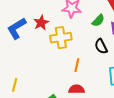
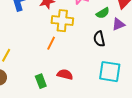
orange line: (77, 65) -> (51, 43), moved

